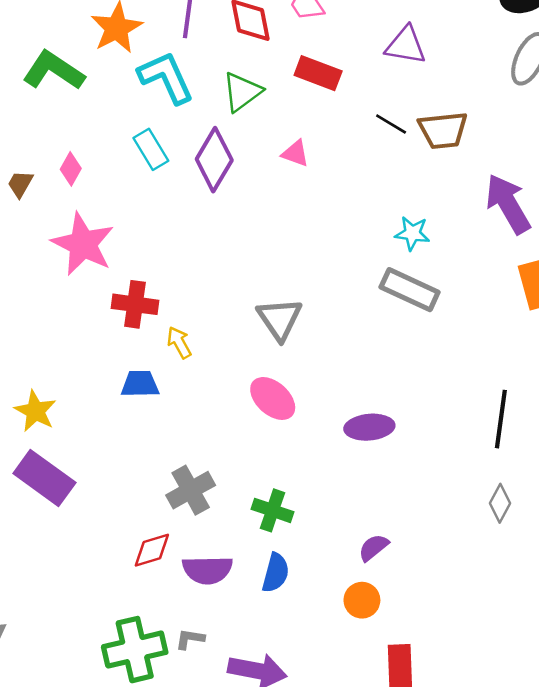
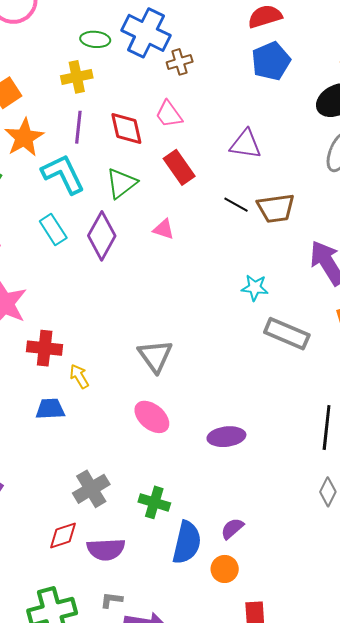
red rectangle: (318, 73) -> (179, 167), turned 36
gray rectangle: (410, 290) -> (287, 334), moved
blue semicircle: (276, 573) -> (187, 543), moved, size x1.4
gray L-shape: (190, 639) -> (111, 600), moved

